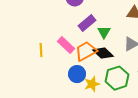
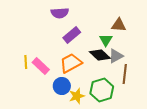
green triangle: (104, 32) -> (106, 40), moved
pink rectangle: (66, 45) -> (41, 66), moved
black diamond: (103, 53) -> (100, 55), moved

